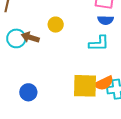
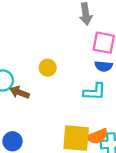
brown arrow: (30, 37) -> (20, 92), moved

